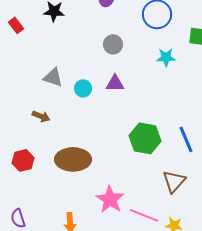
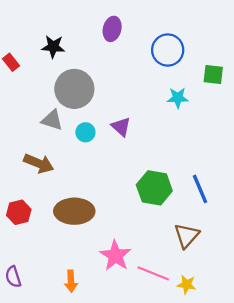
gray circle: (113, 44) -> (74, 89), moved, size x1.8
purple triangle: (115, 83) -> (121, 127), turned 42
brown arrow: (41, 116) -> (39, 163), size x1.5

